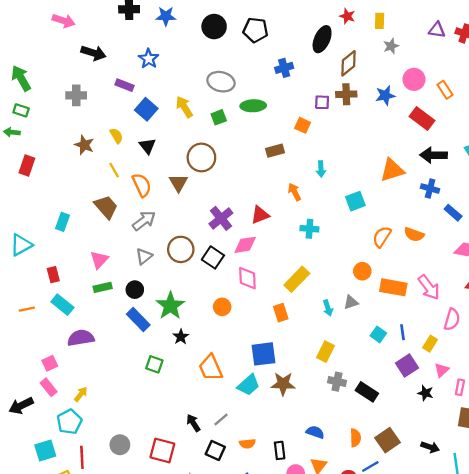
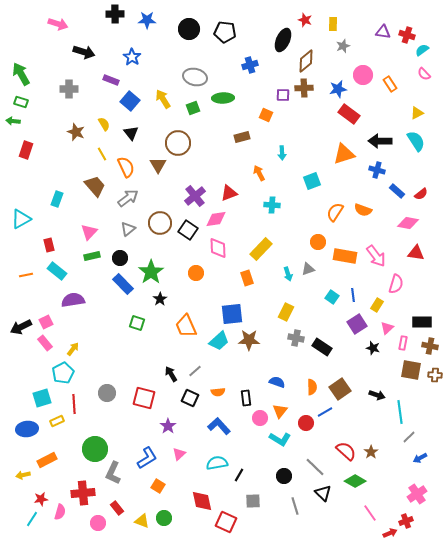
red rectangle: (422, 118) -> (349, 114), moved
black arrow: (21, 406) -> (21, 327), moved

